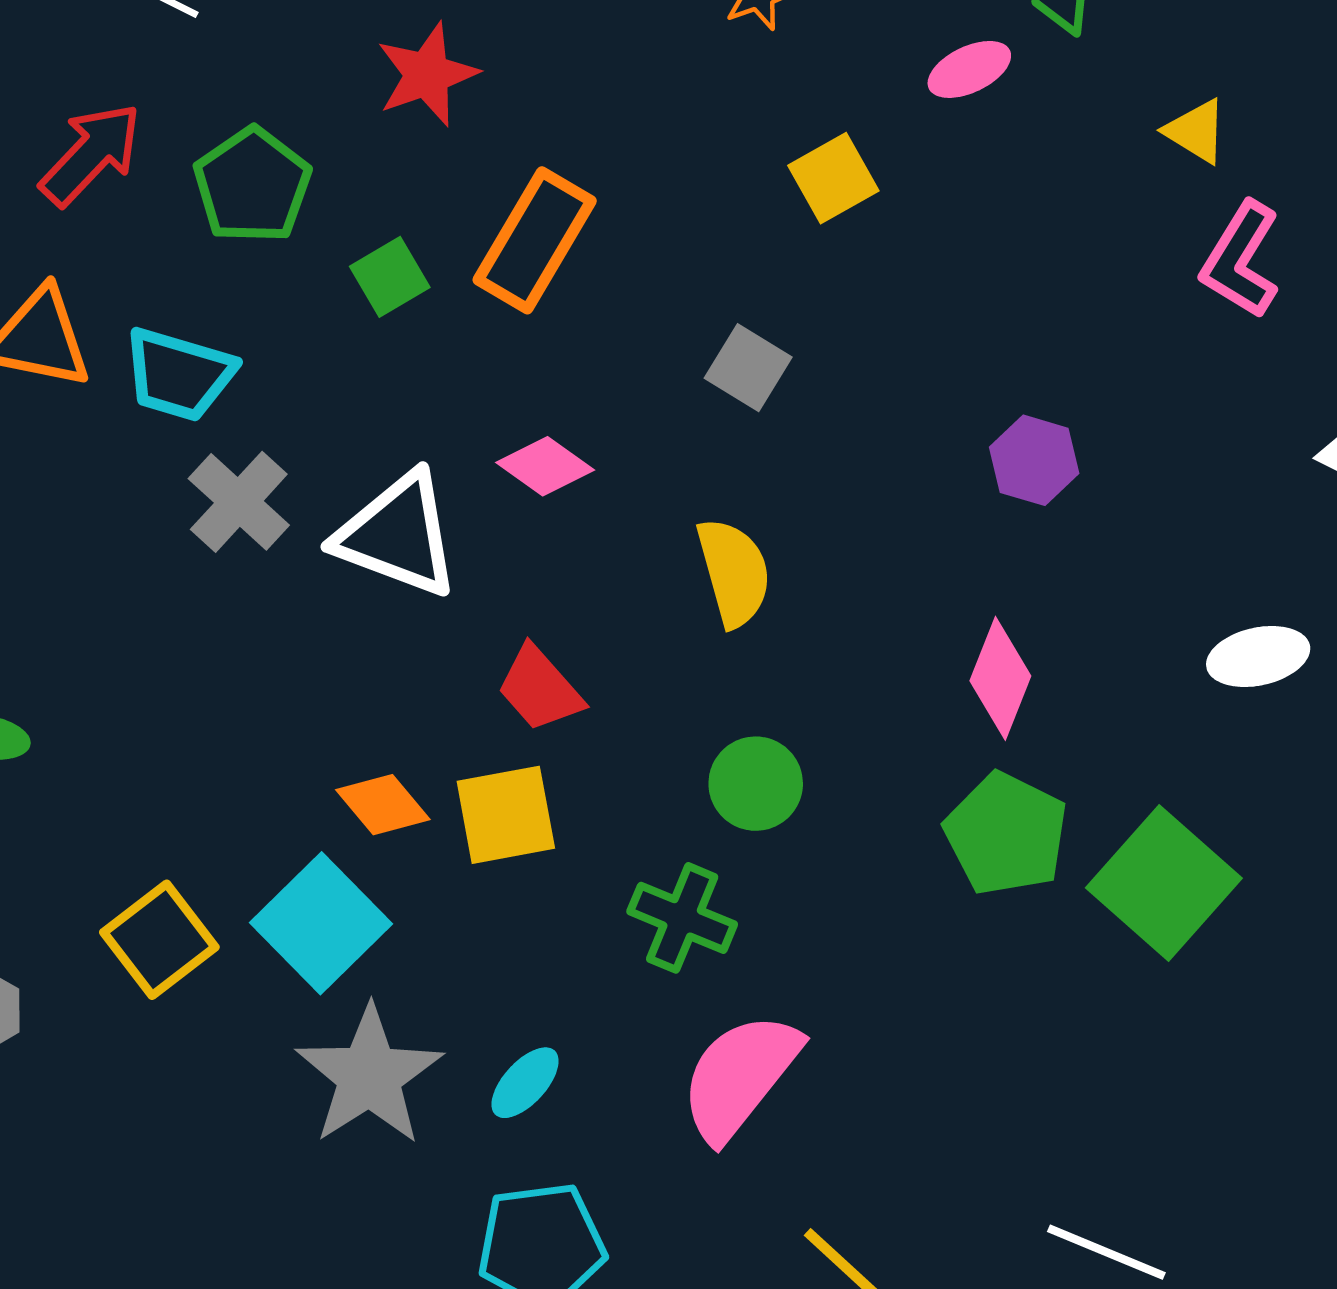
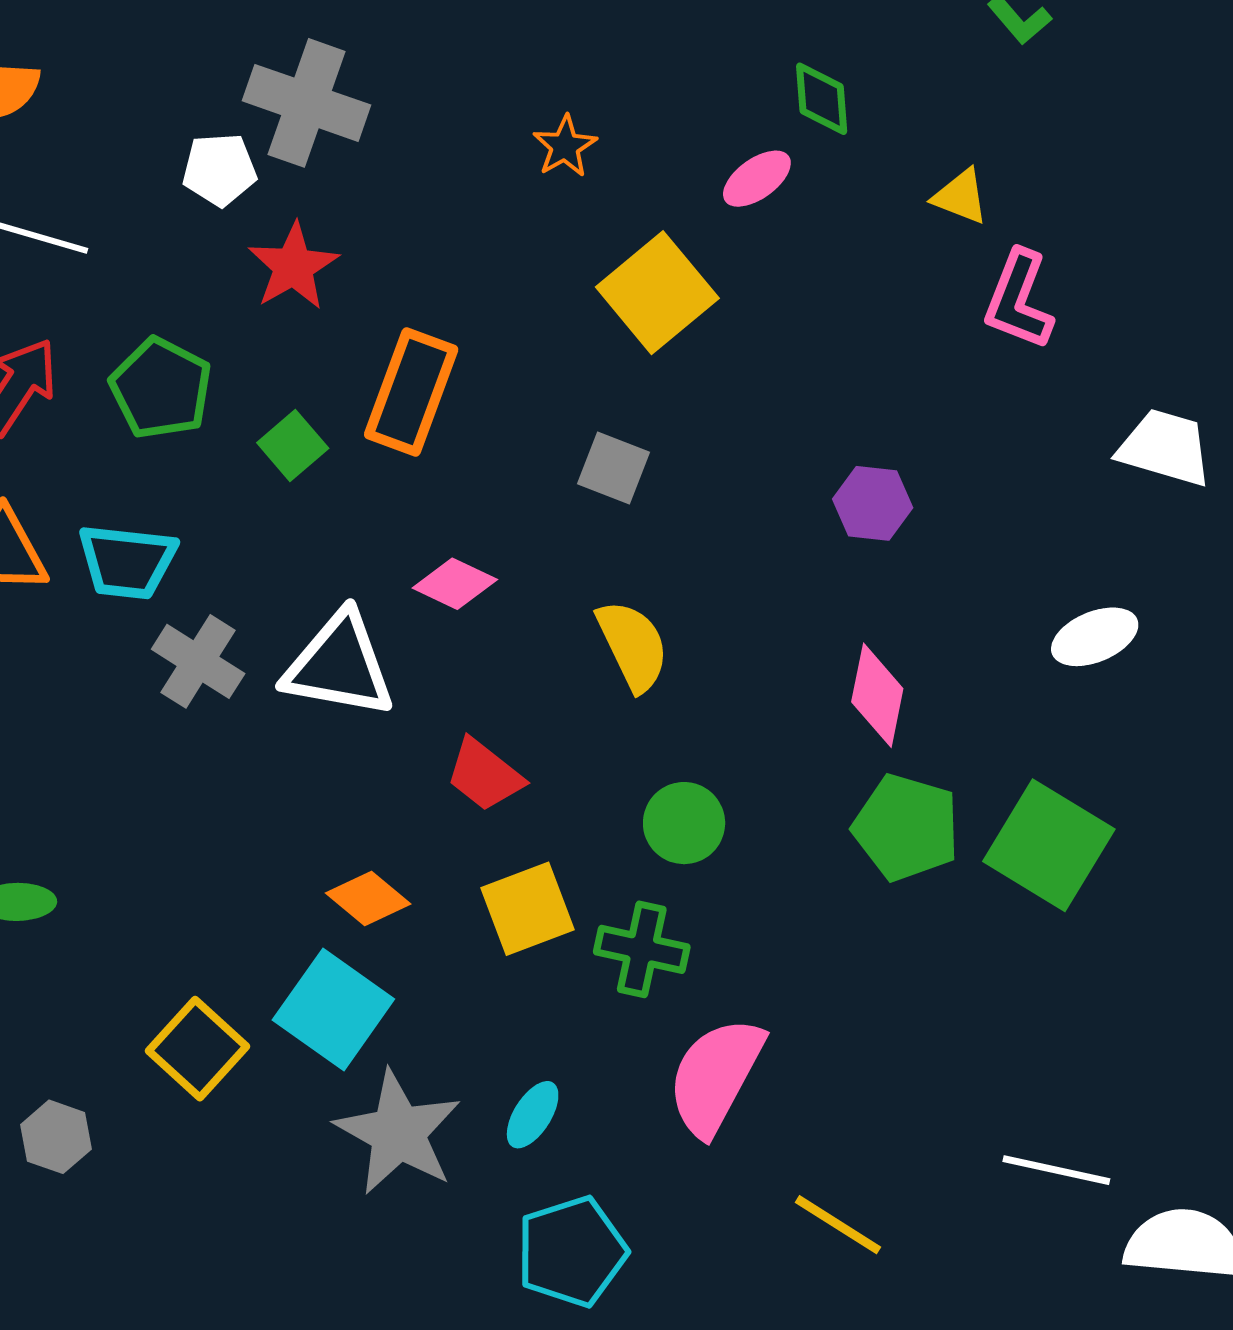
yellow square: (833, 178) -> (657, 293), size x1.5
yellow square: (506, 815) -> (527, 909), moved

